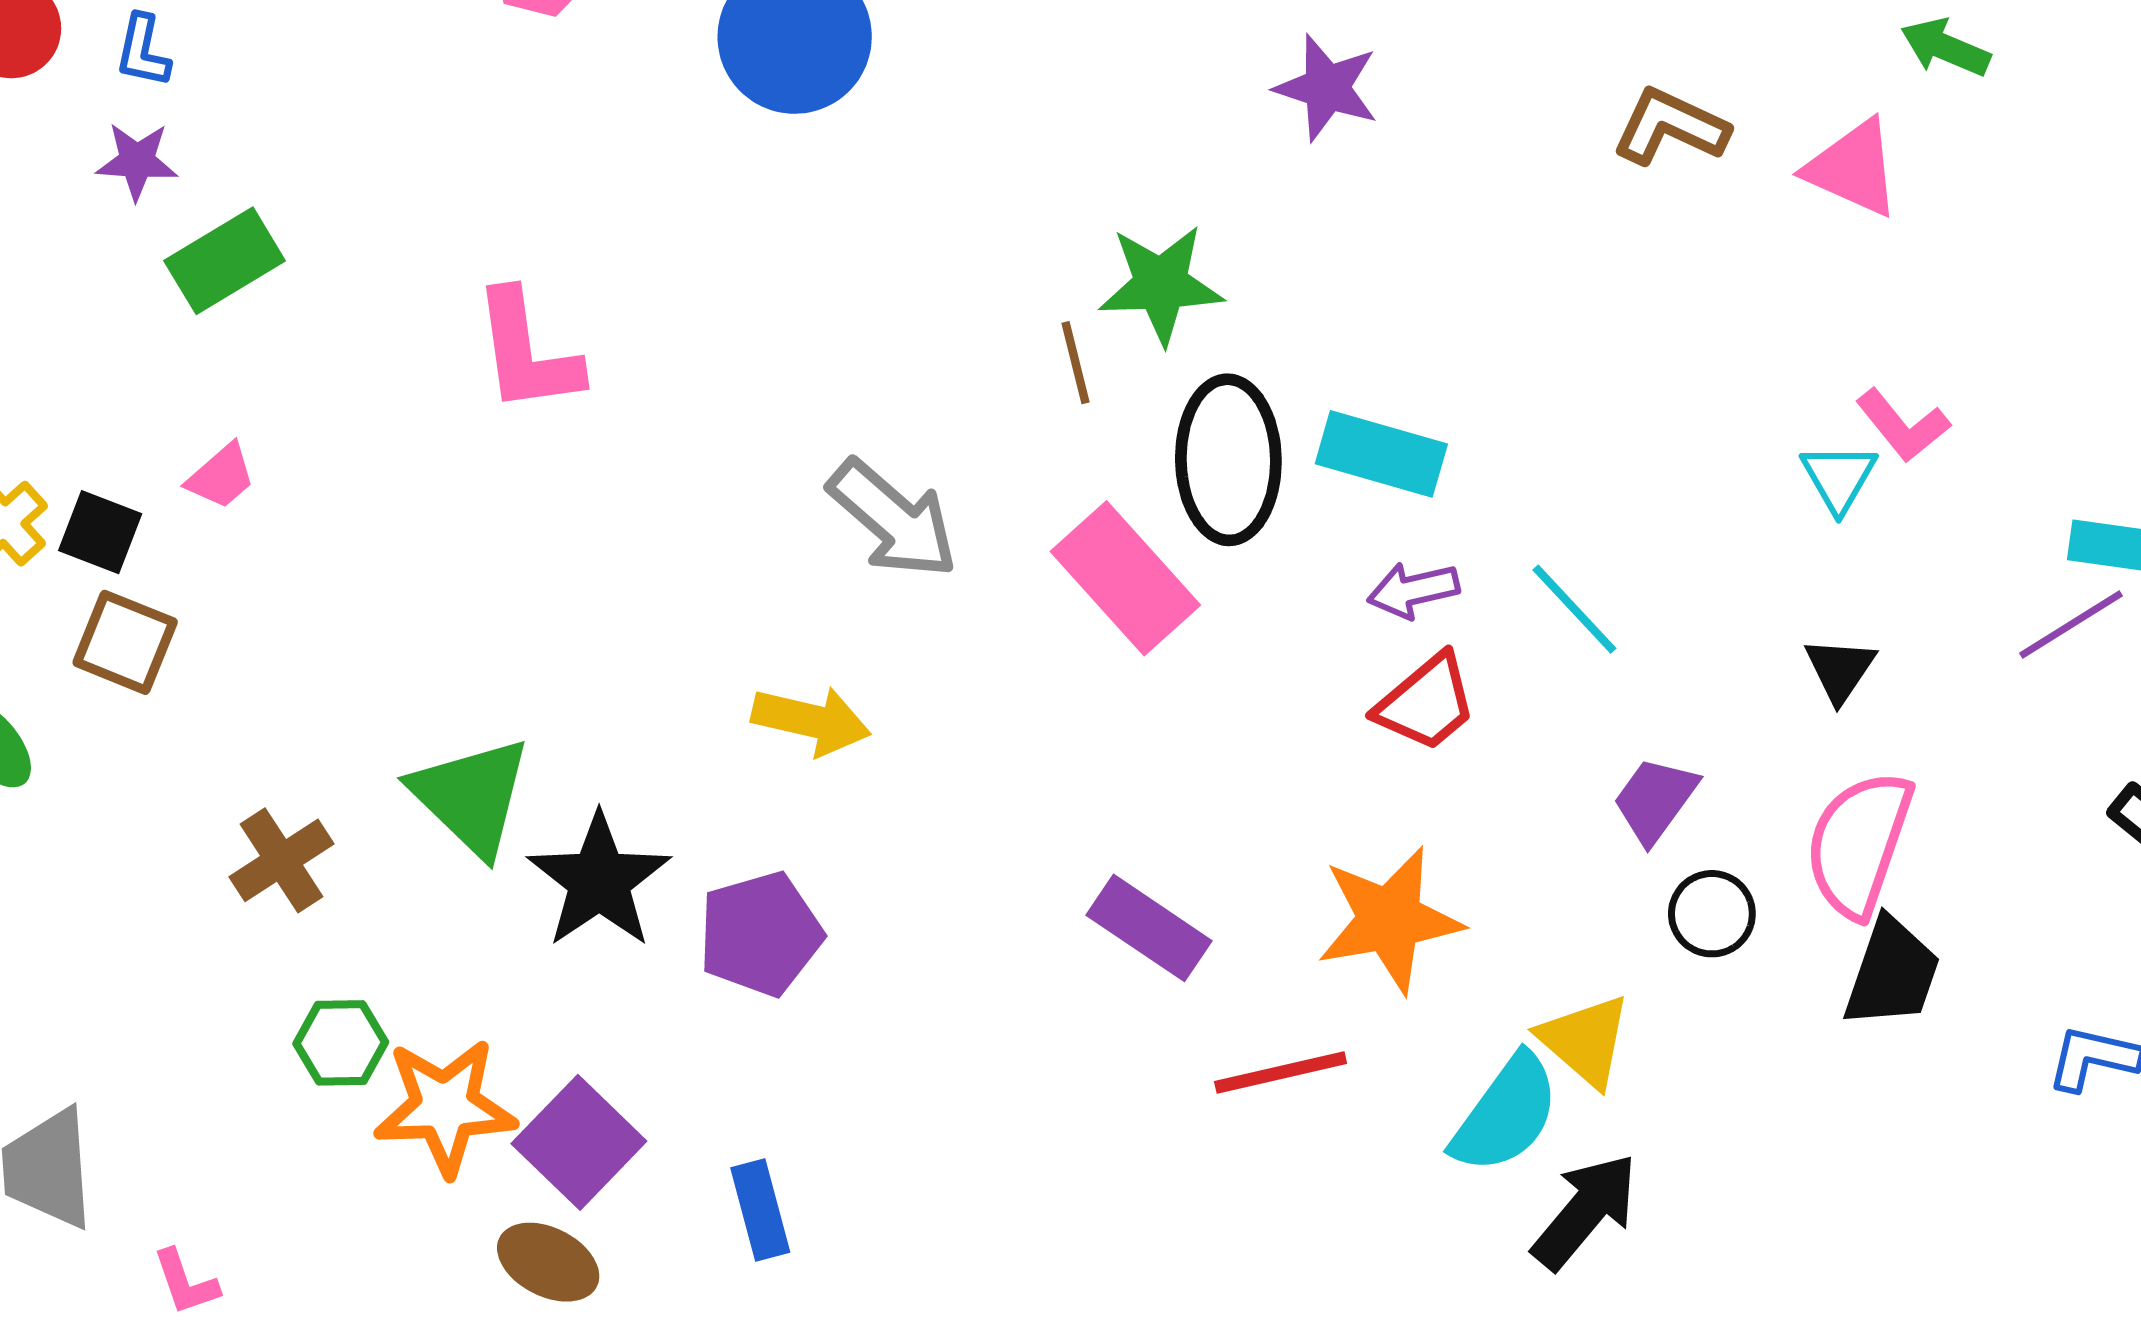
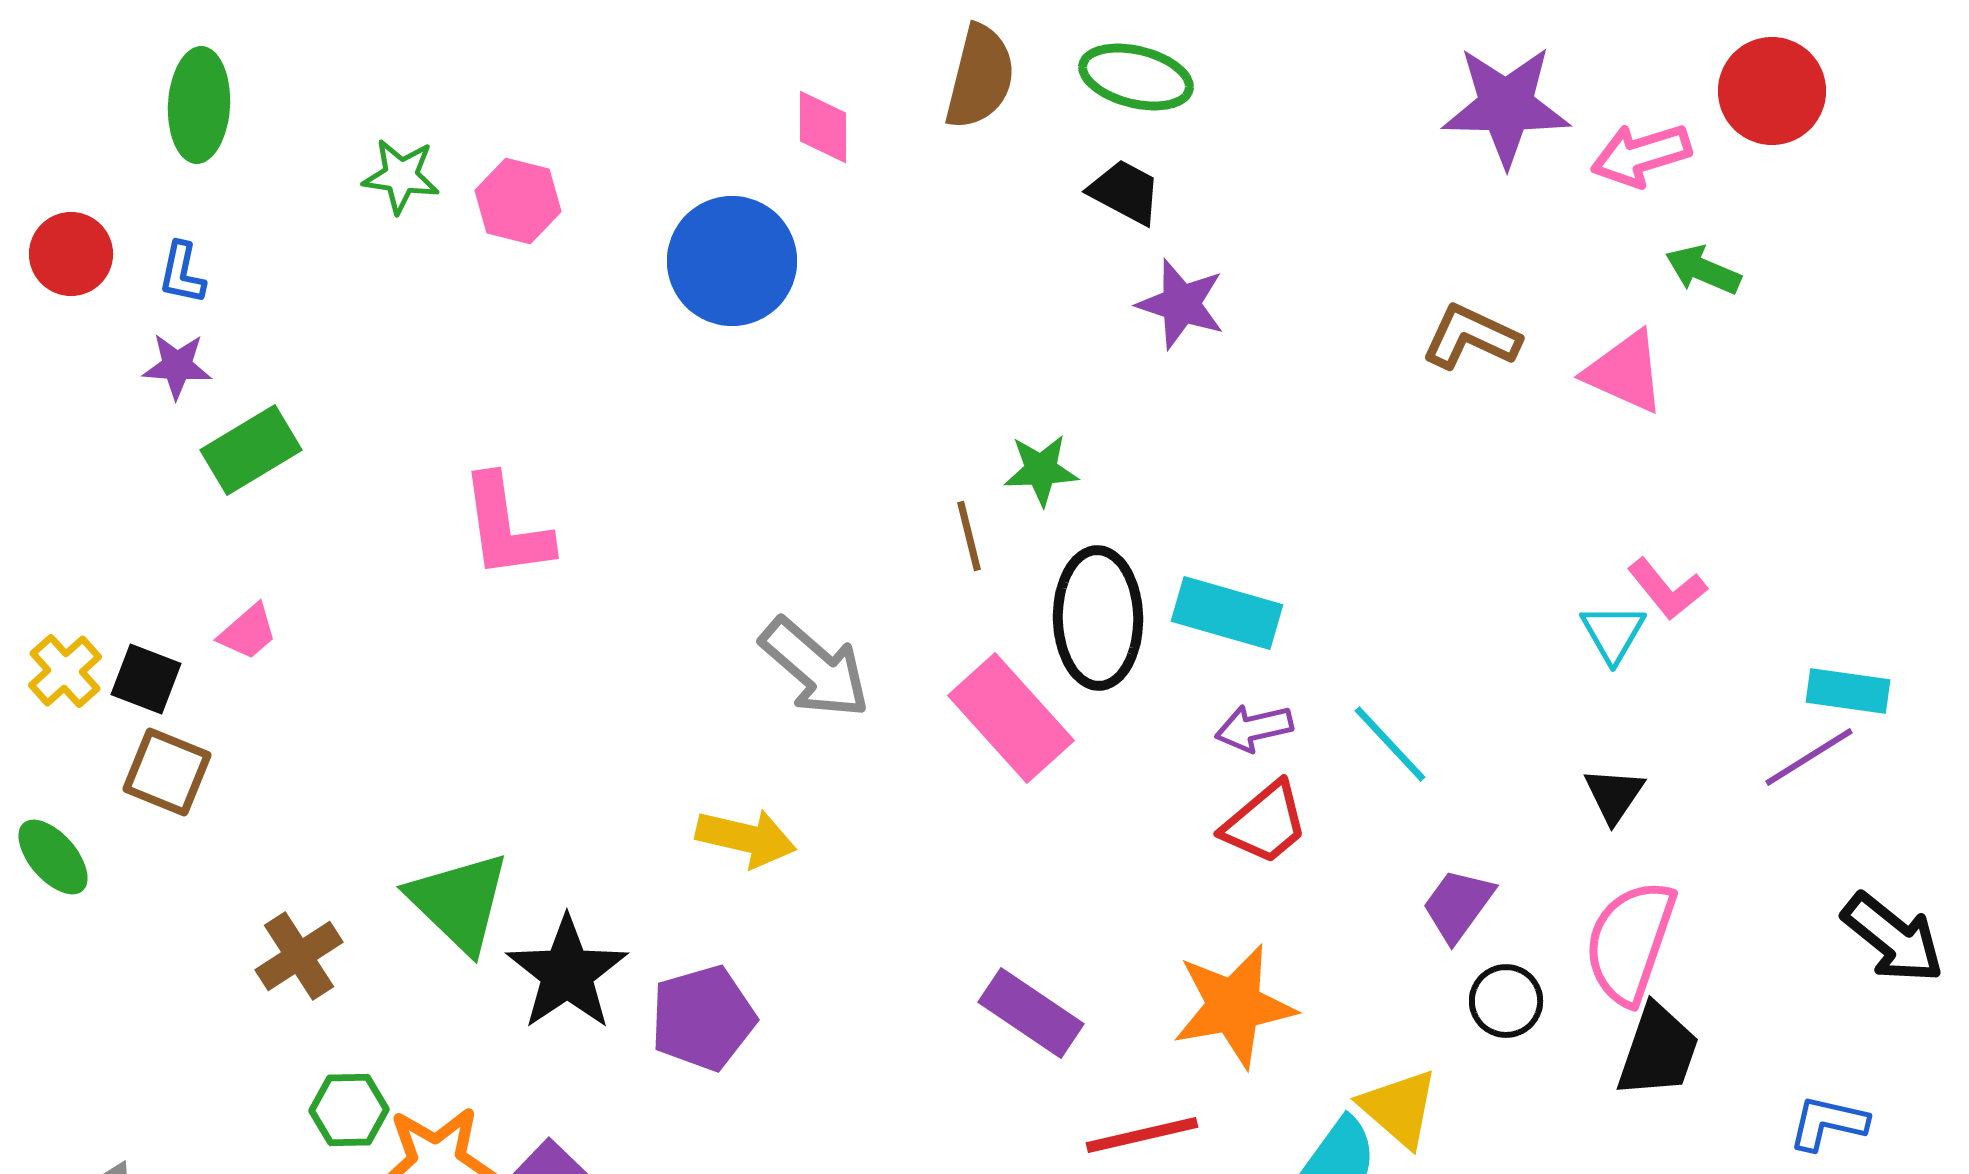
green star: (1161, 284) -> (1041, 470), size x0.7

